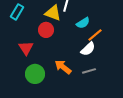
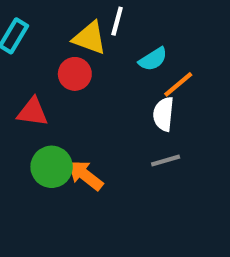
red triangle: (26, 48) -> (33, 112), turned -49
white semicircle: (88, 49) -> (164, 114), turned 140
orange arrow: (63, 67) -> (85, 175), moved

